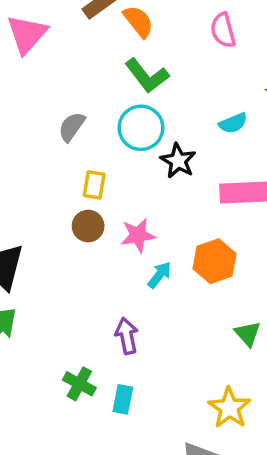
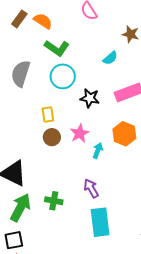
gray semicircle: (72, 127) -> (21, 74), moved, size x1.5
black star: (178, 161) -> (90, 98), moved
green cross: (79, 384) -> (54, 201), moved
cyan rectangle: (123, 399) -> (100, 222), size x1.8

